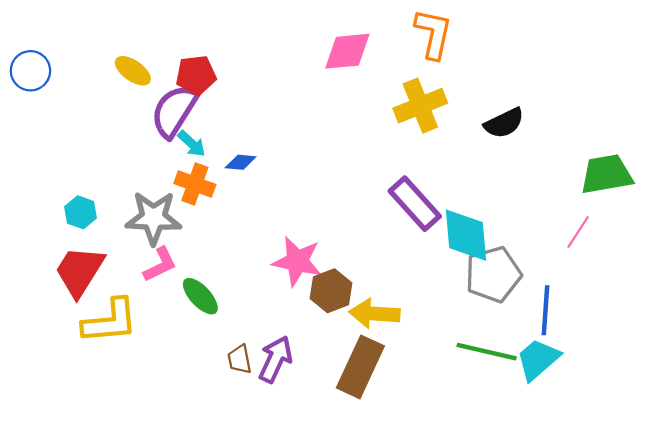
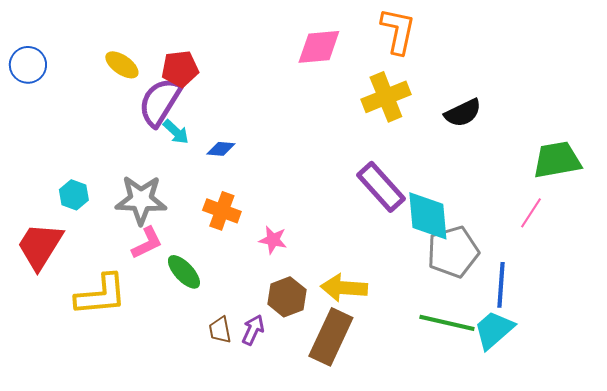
orange cross: (195, 184) -> (222, 211), moved
pink star: (297, 261) -> (273, 240), size x0.6
red trapezoid: (79, 271) -> (40, 246), moved
brown hexagon: (331, 291) -> (287, 297), moved
purple arrow: (275, 359) -> (253, 330), size x0.7

